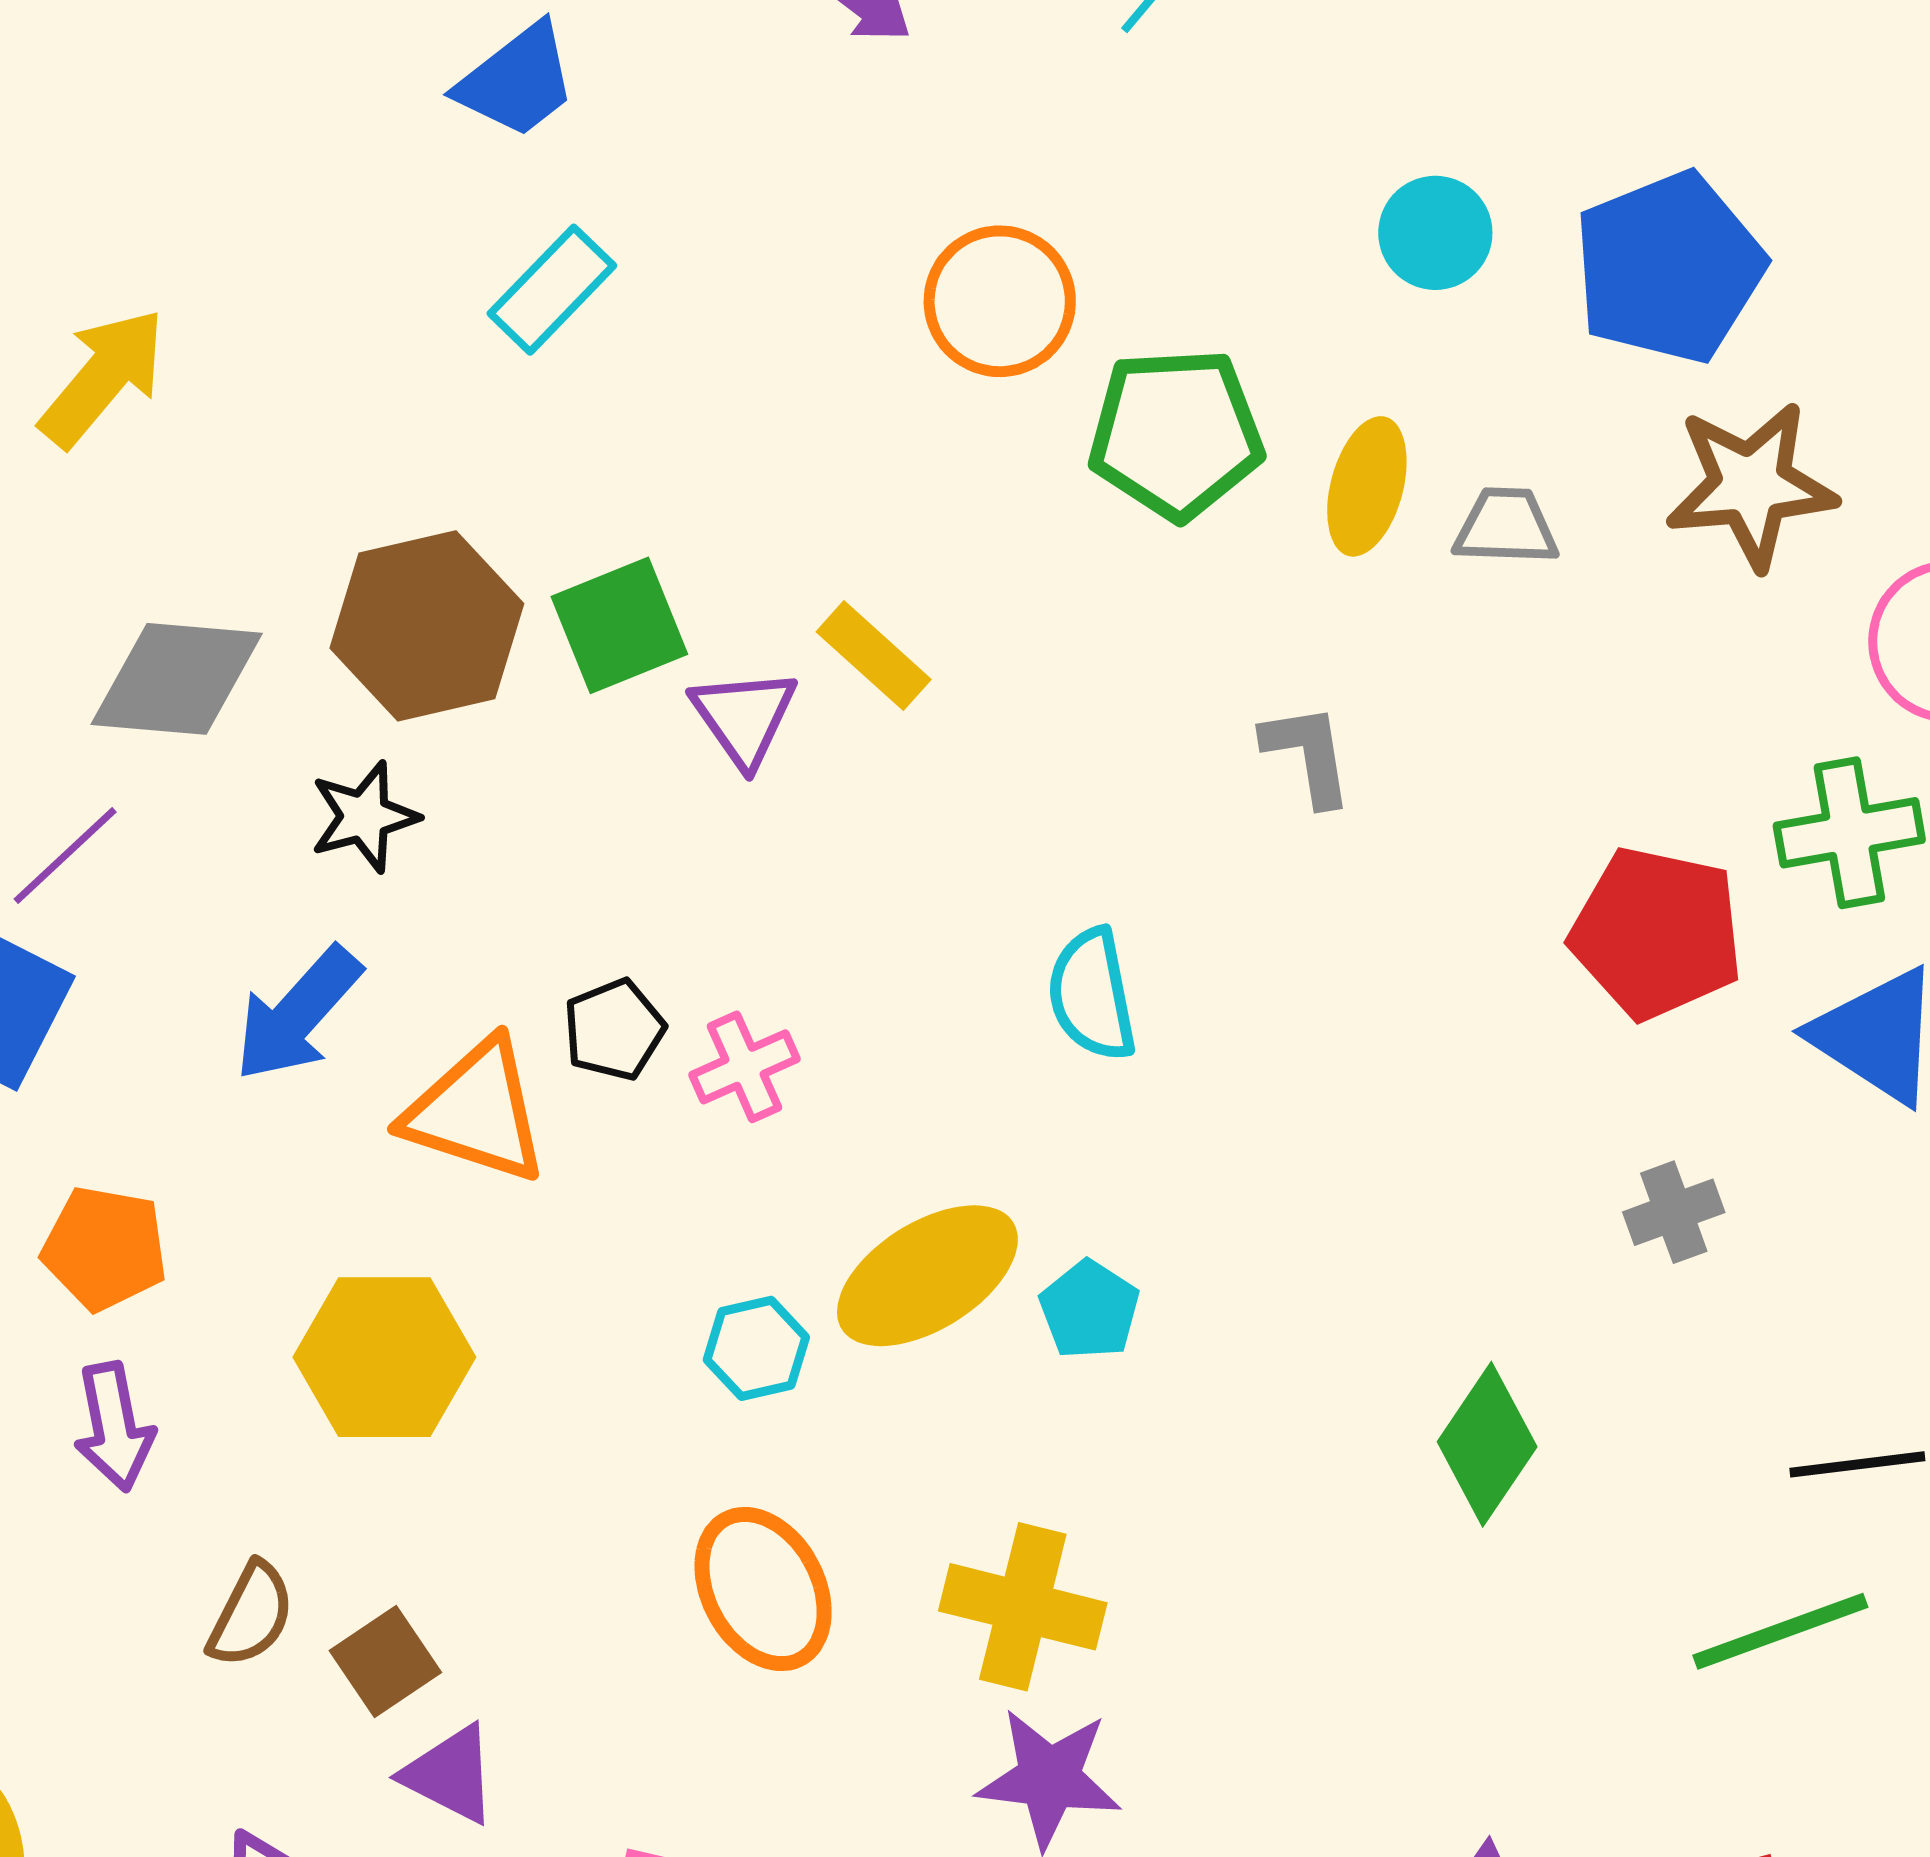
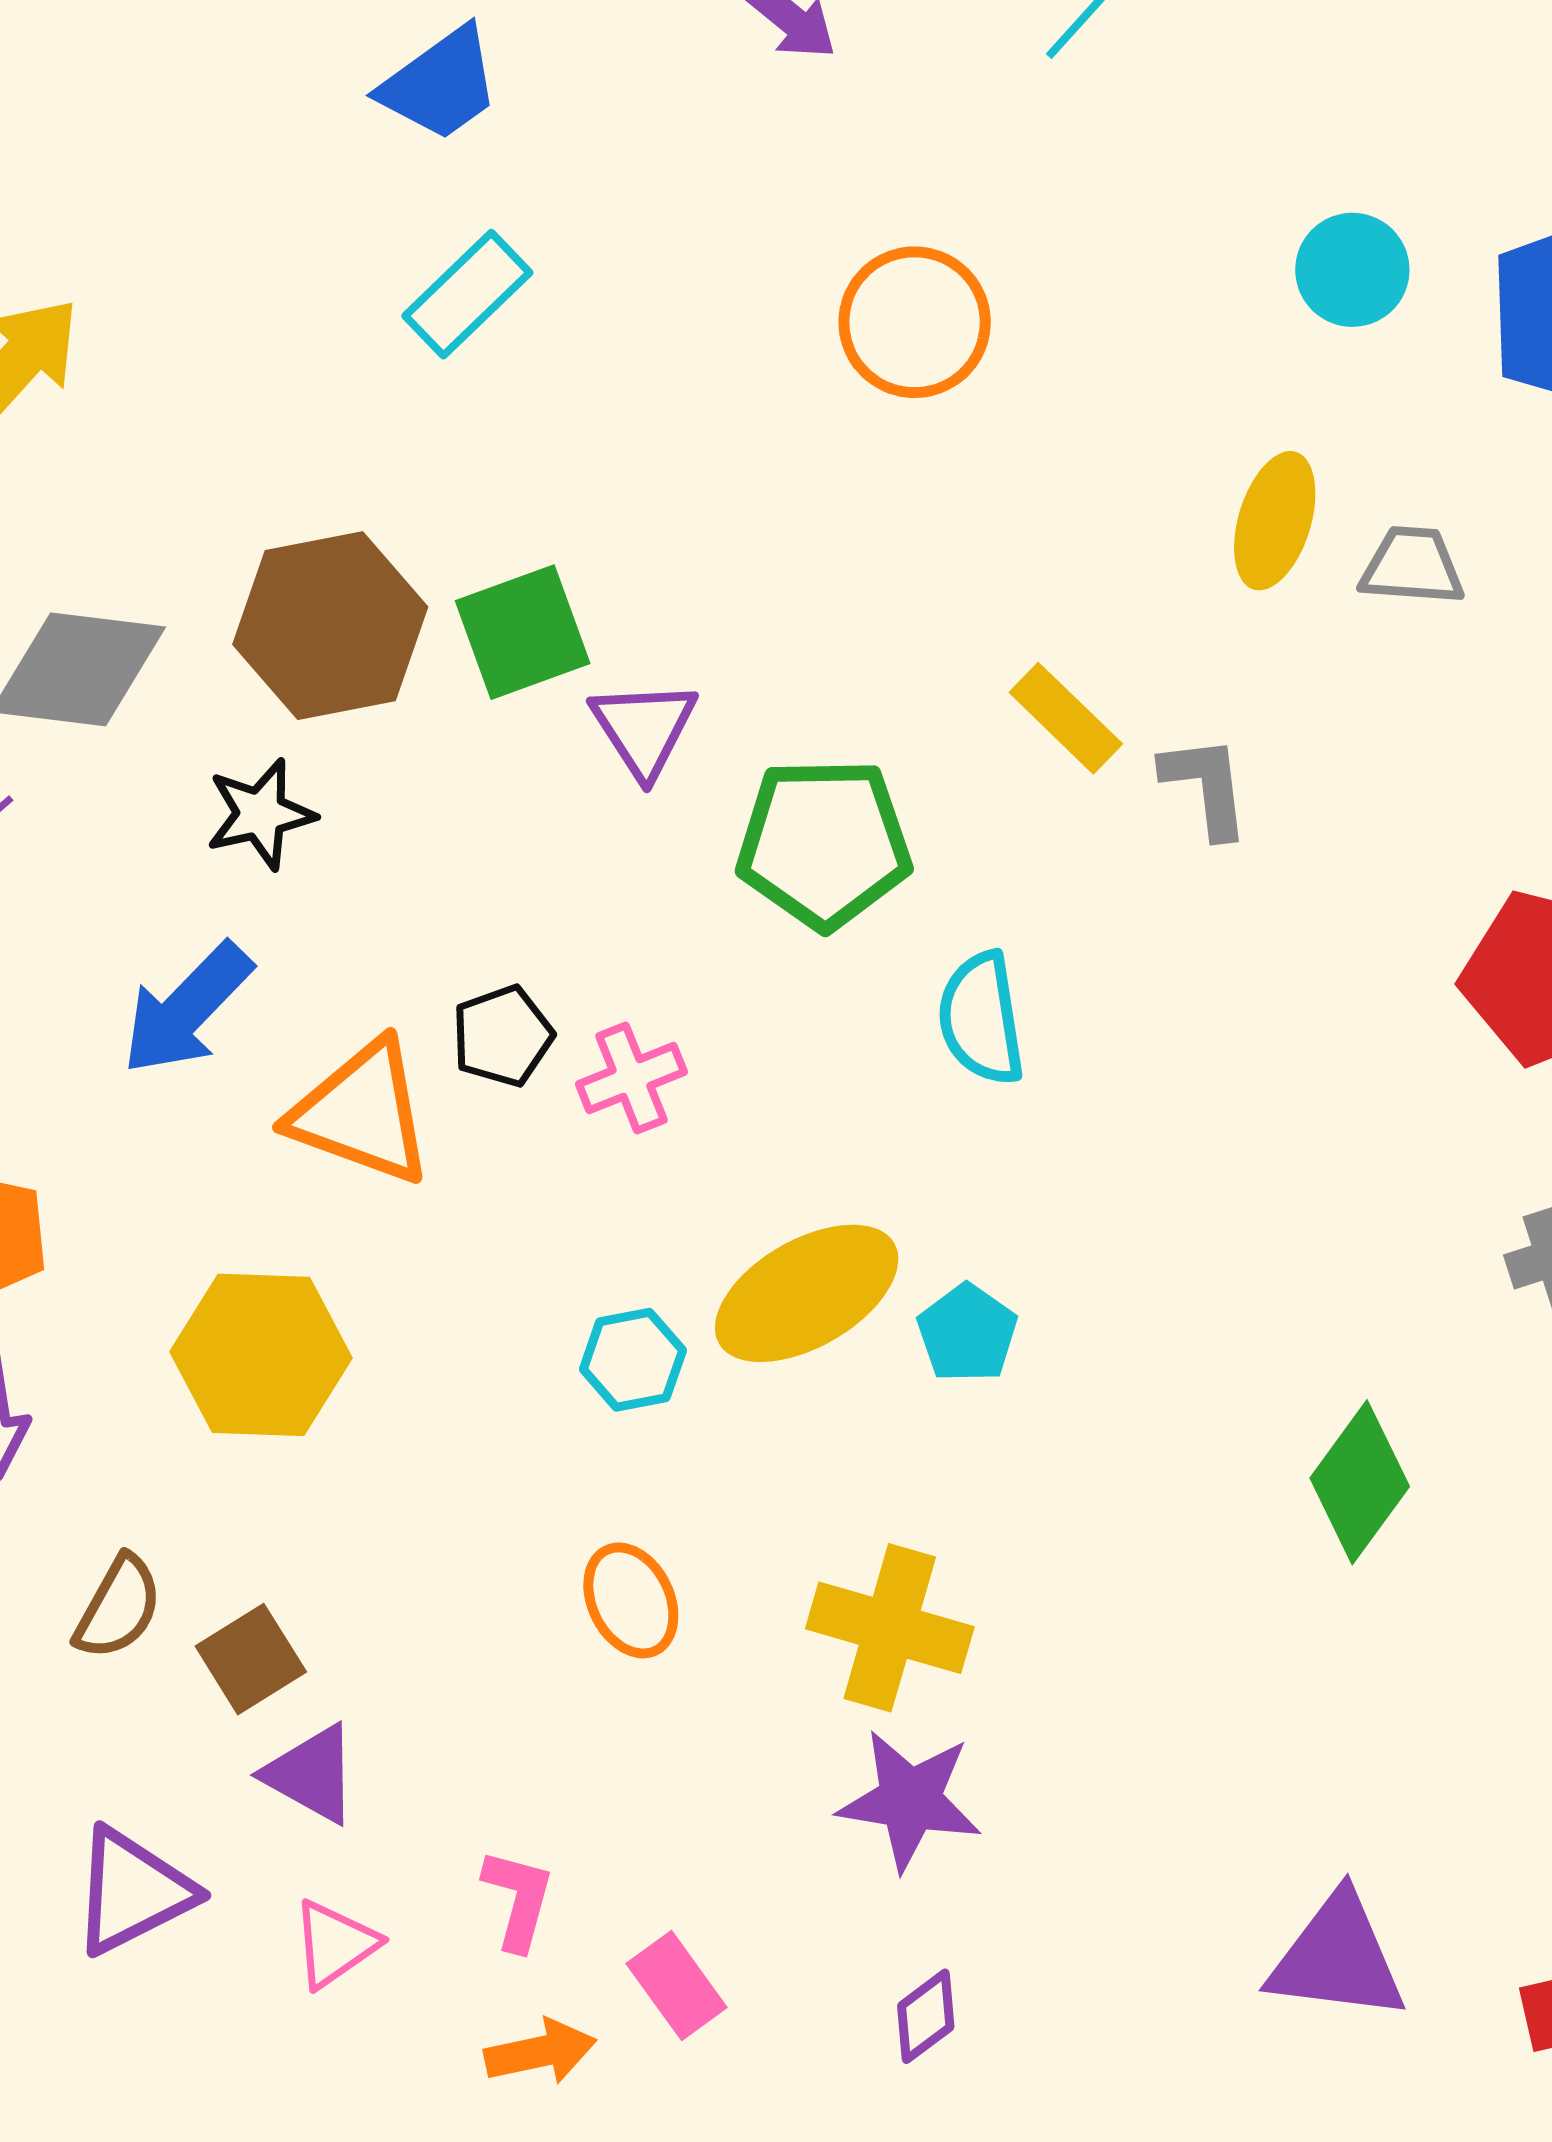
green pentagon: (1176, 434) -> (824, 843), moved
yellow rectangle: (874, 656) -> (1066, 718), moved
orange ellipse: (763, 1589) -> (631, 1600), size x0.7

